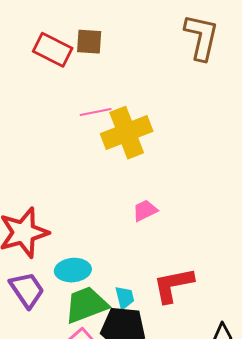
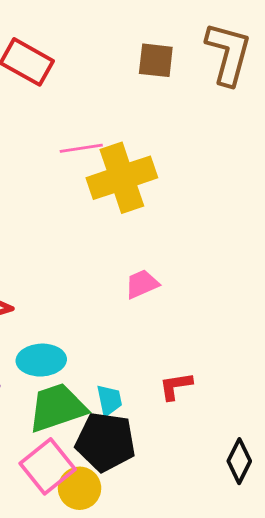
brown square: (89, 42) -> (156, 60), moved
red L-shape: (173, 285) -> (176, 386), size x0.6

